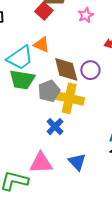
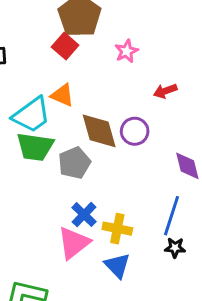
yellow cross: (69, 98) -> (117, 229), moved, size x0.7
pink triangle: (41, 163) -> (74, 243), moved, turned -35

